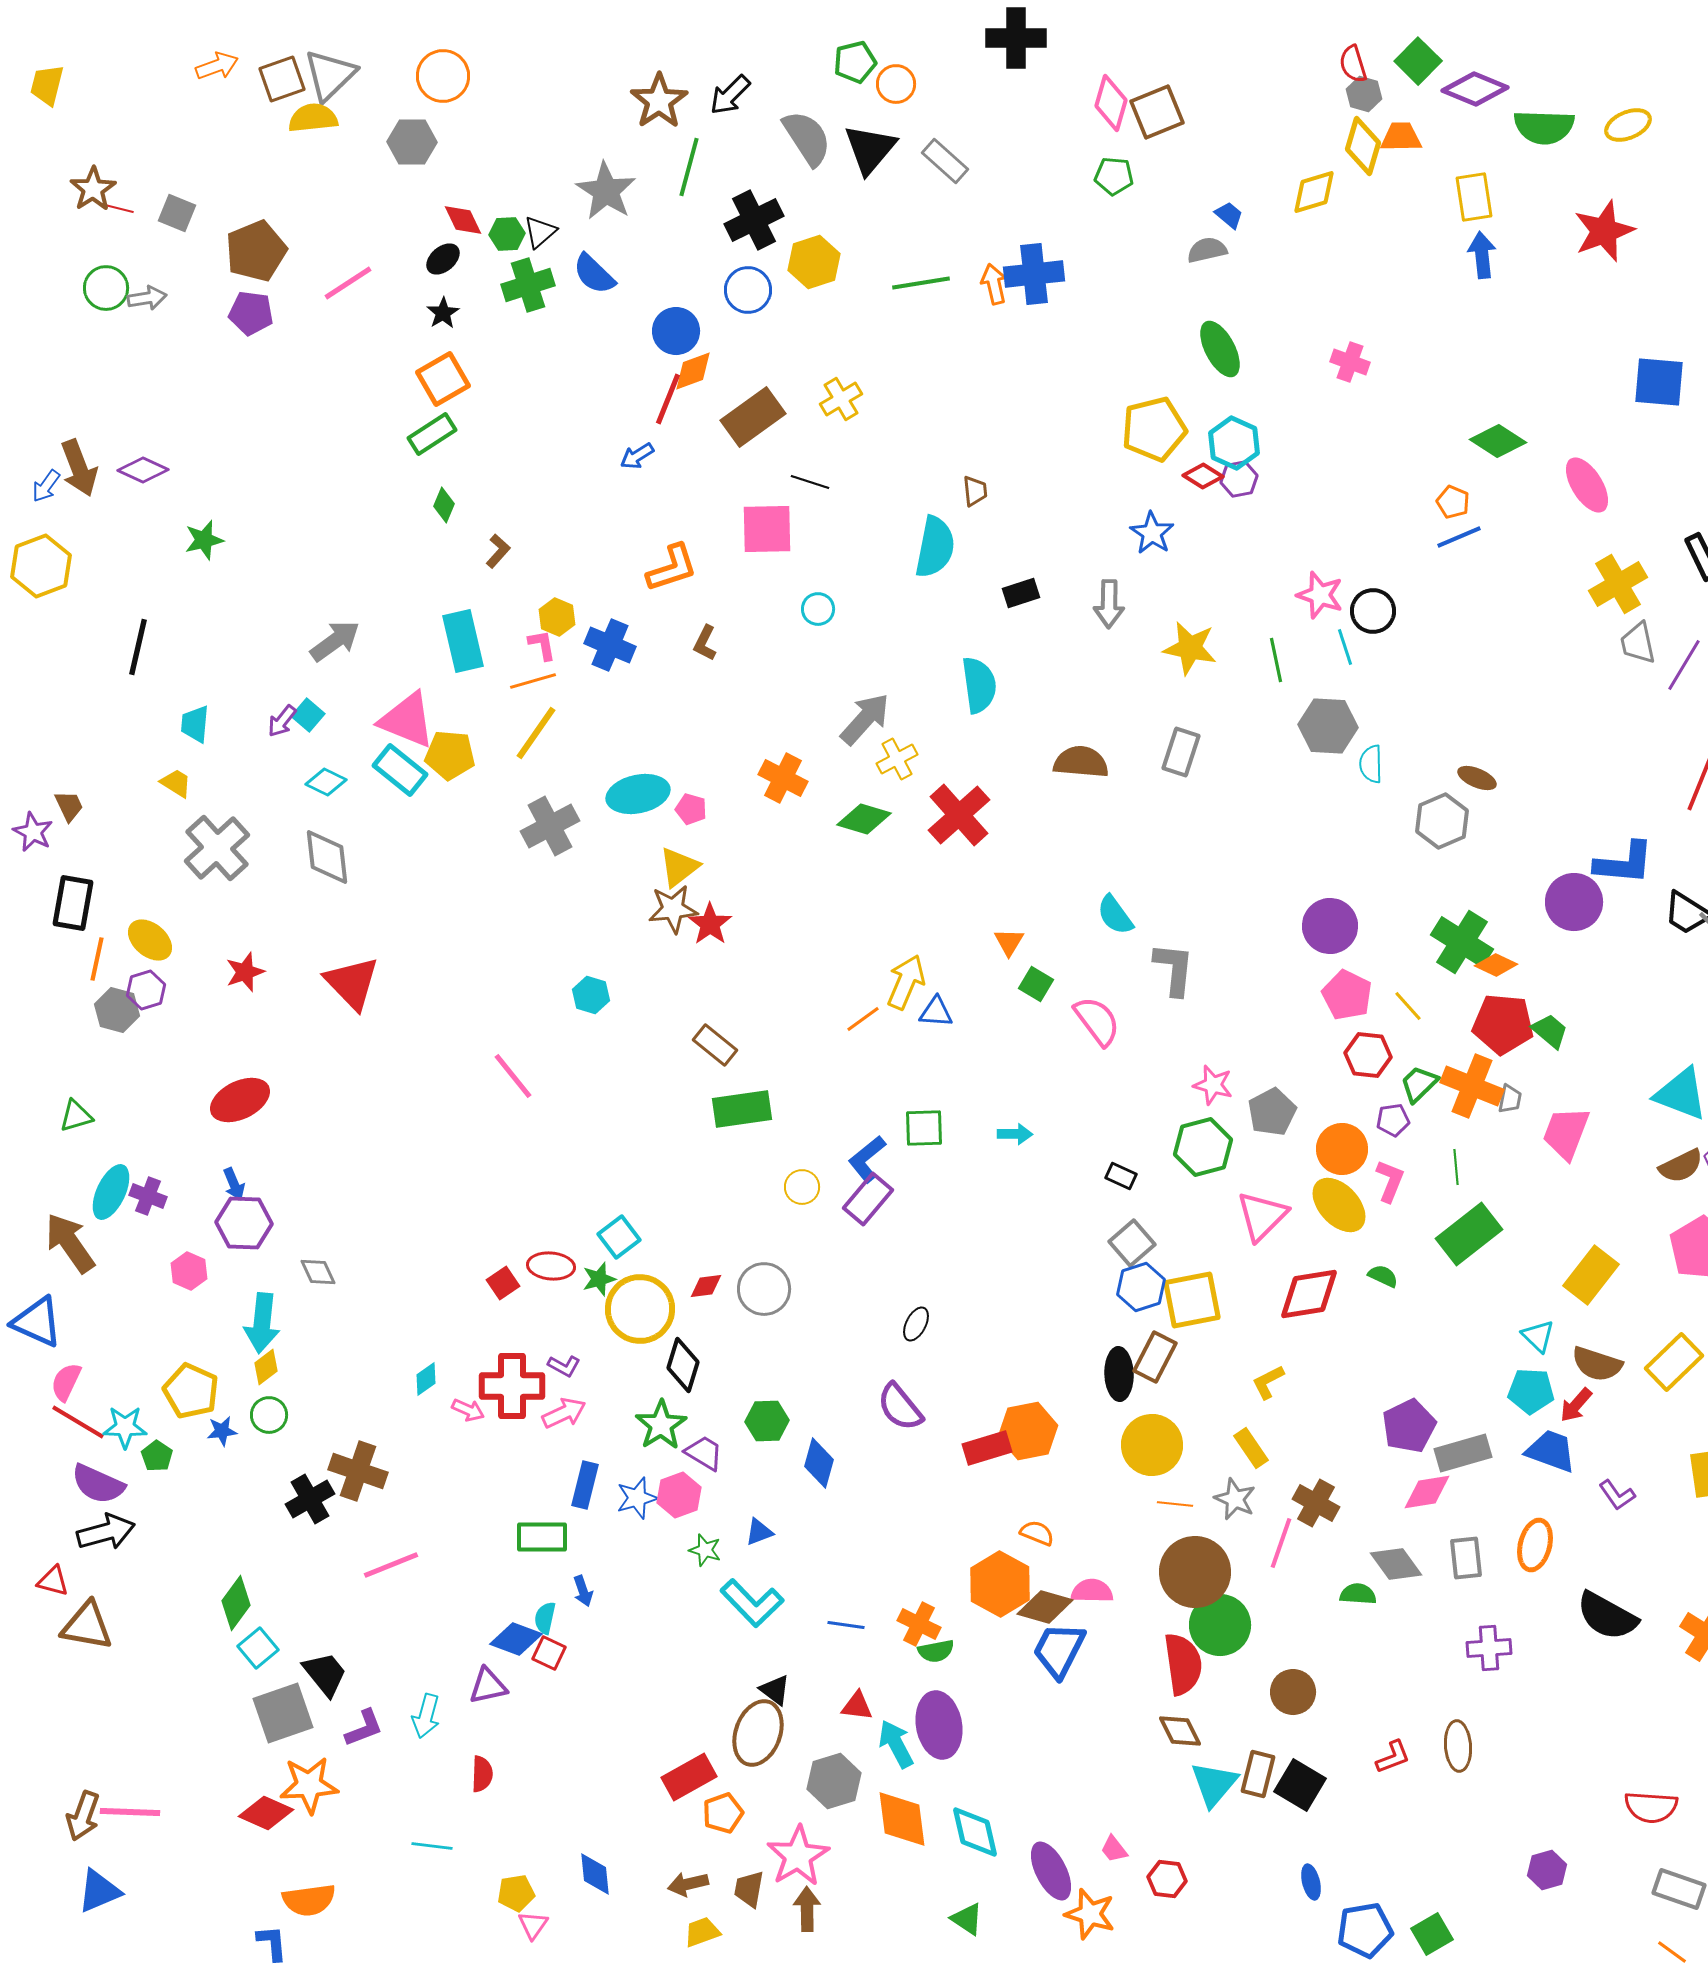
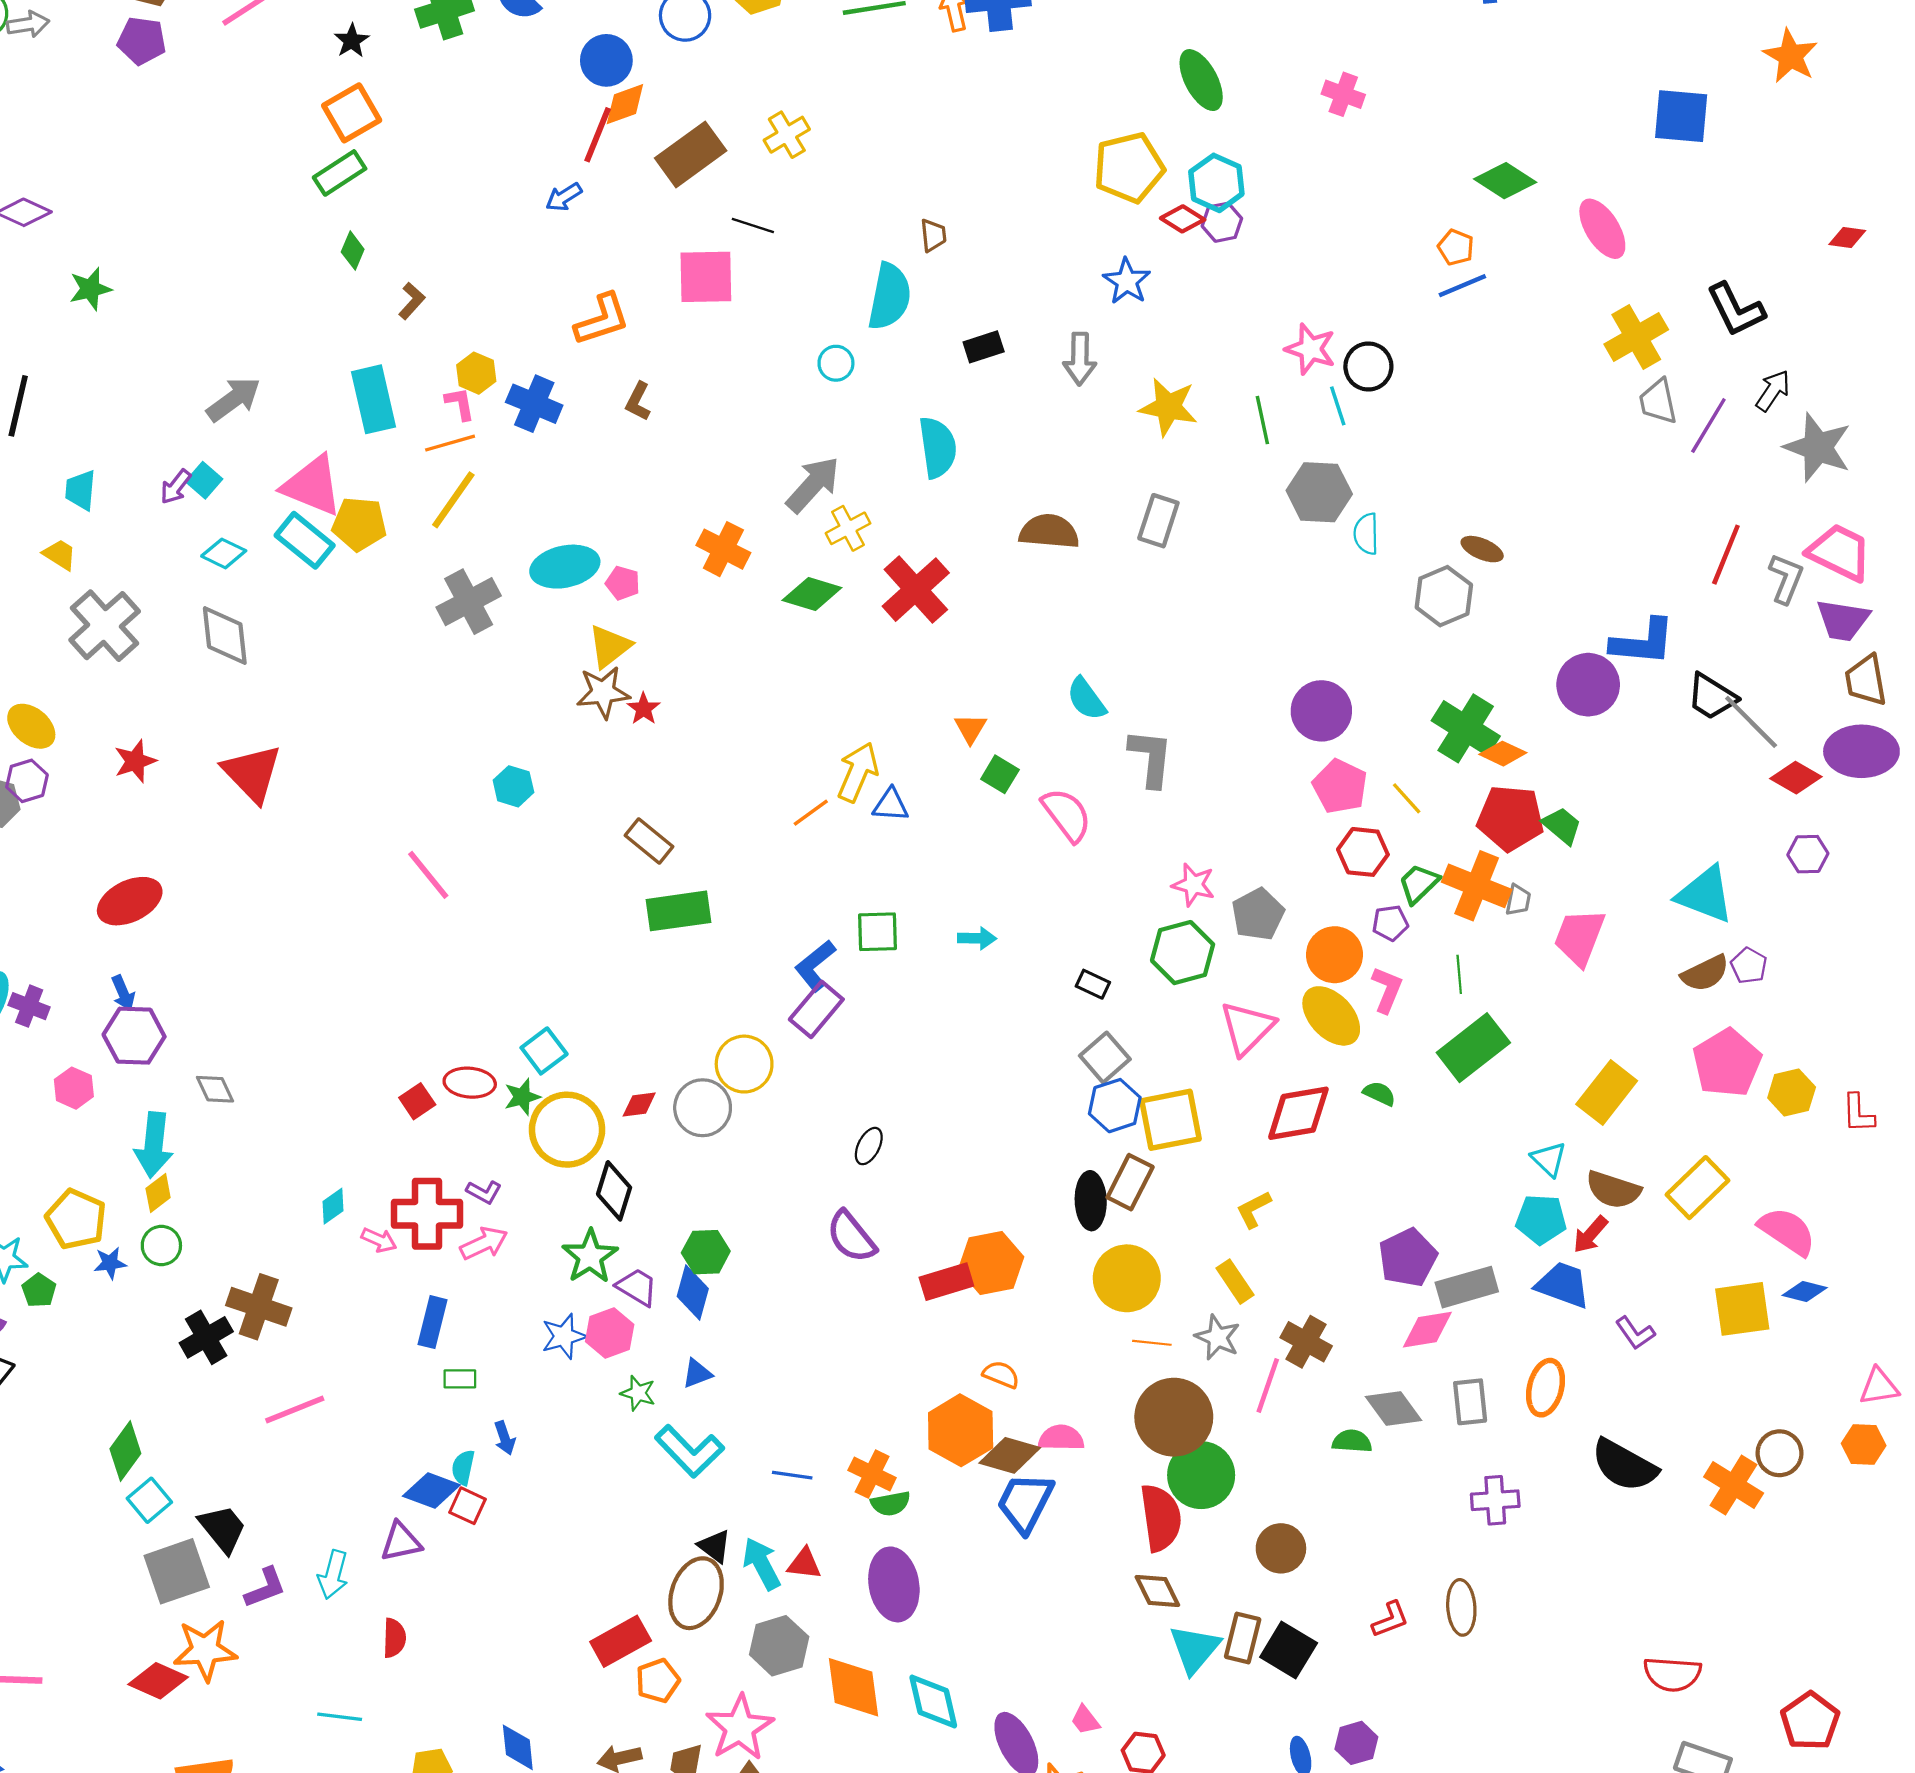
cyan circle: (818, 609) -> (836, 363), moved
red star: (710, 924) -> (644, 709), size x0.7
yellow circle: (802, 1187) -> (744, 1064), moved, size x1.5
blue diamond: (819, 1463) -> (693, 1293), moved
blue rectangle: (585, 1485) -> (433, 1322), moved
green rectangle: (542, 1537) -> (460, 1379), size x0.6
cyan arrow: (896, 1744) -> (762, 1564), moved
purple hexagon: (1547, 1870) -> (1356, 1743), moved

